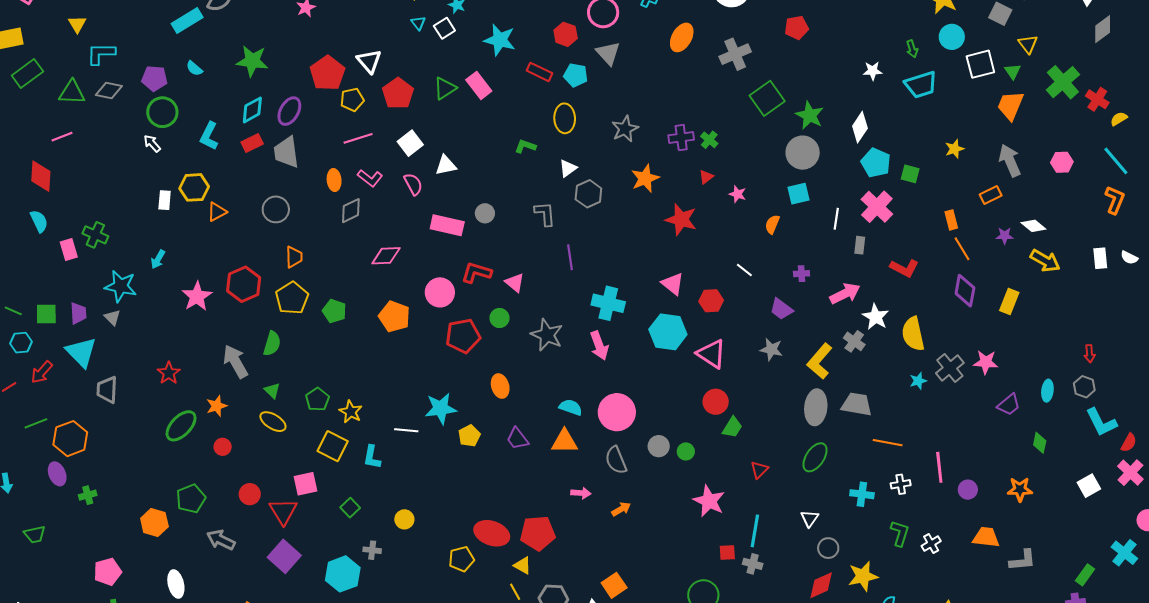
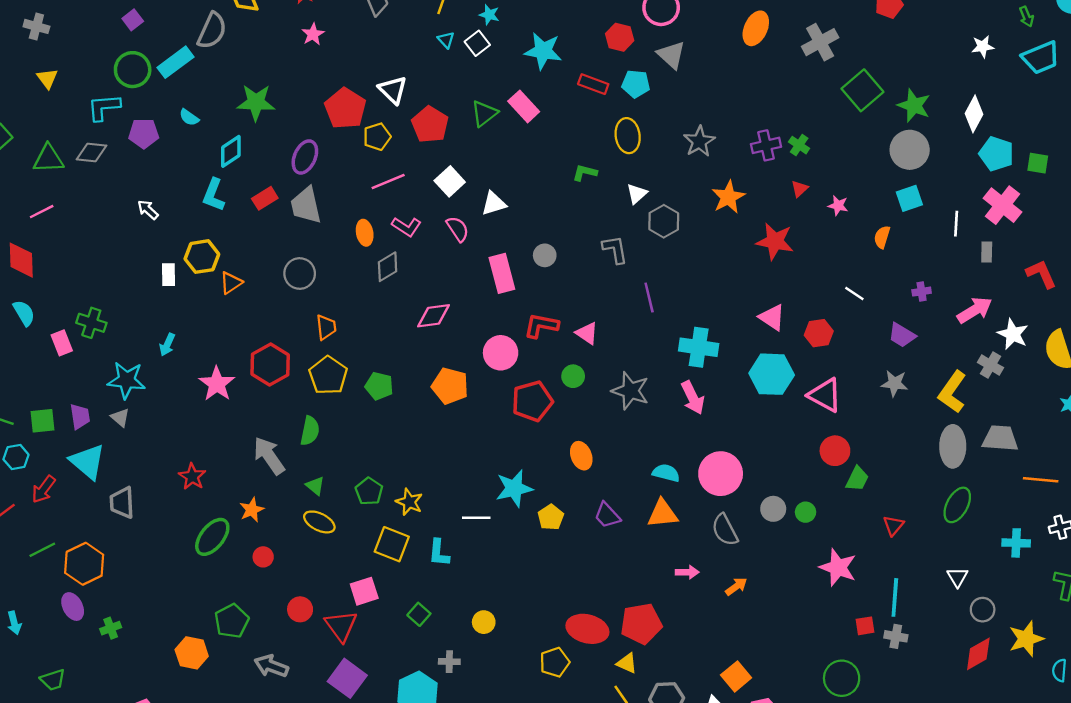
cyan L-shape: (101, 54) -> (104, 107), moved
cyan diamond: (252, 110) -> (231, 151), moved
green circle: (162, 112) -> (133, 70), moved
pink rectangle: (447, 225) -> (502, 273), turned 68
red L-shape: (904, 268) -> (1041, 274), turned -136

